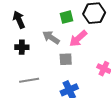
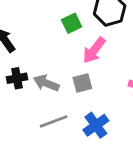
gray arrow: (51, 37) -> (46, 83), moved
gray line: (29, 80) -> (54, 121), moved

